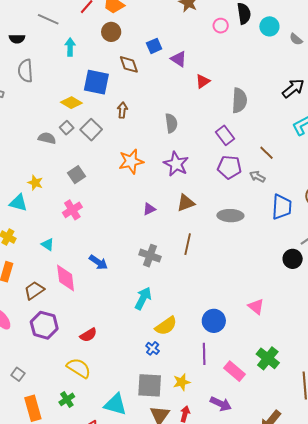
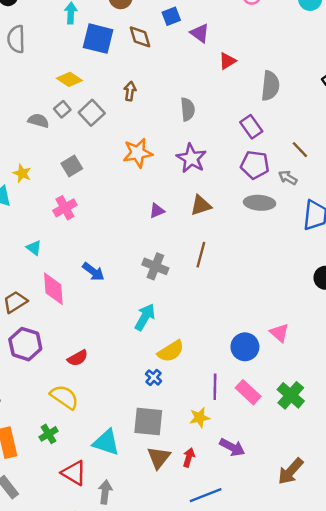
blue square: (96, 82) -> (98, 39), moved
gray ellipse: (230, 216) -> (260, 203), moved
blue circle: (214, 321) -> (245, 347), moved
pink rectangle: (234, 371) -> (248, 392), moved
yellow star: (182, 382) -> (200, 418), moved

